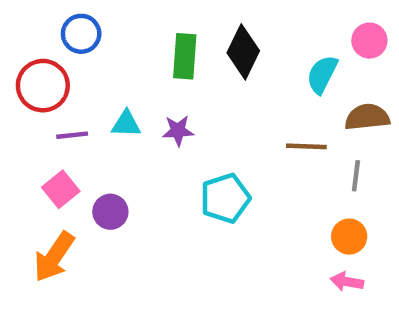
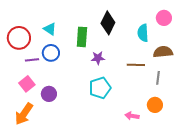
blue circle: (81, 34) -> (51, 53), moved
green rectangle: (185, 56) -> (82, 37), moved
cyan semicircle: (322, 74) -> (143, 33), turned -30
cyan triangle: (126, 124) -> (50, 29), moved, turned 32
purple star: (178, 131) -> (98, 58), moved
pink arrow: (347, 282) -> (132, 116), moved

